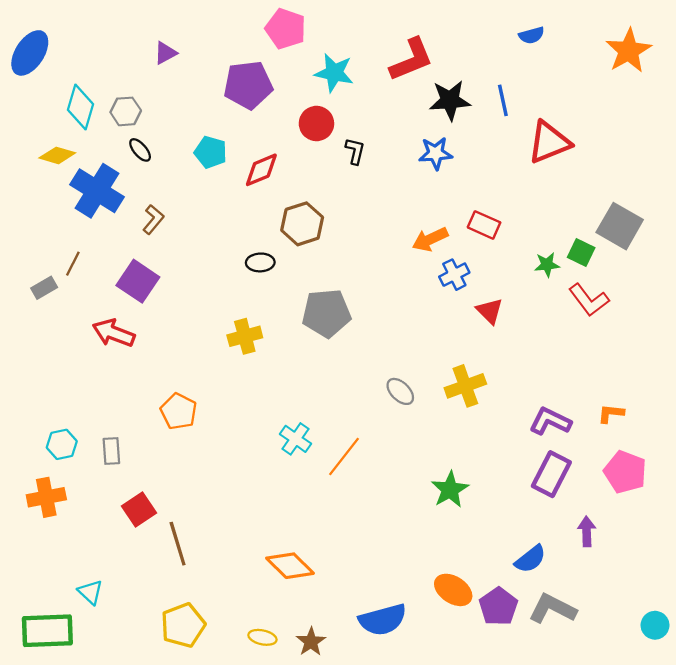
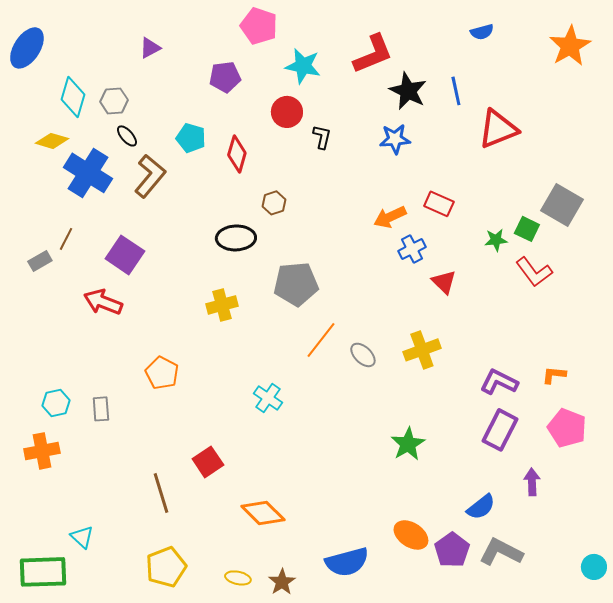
purple pentagon: (248, 85) -> (225, 77), size x0.7
black star: (450, 100) -> (408, 91), turned 30
red diamond: (261, 170) -> (237, 154), turned -51
brown L-shape: (153, 219) -> (150, 176), moved, size x1.6
brown hexagon: (302, 224) -> (274, 203), size x0.6
black ellipse: (260, 262) -> (236, 238), size x1.5
orange line: (344, 457) -> (321, 340), moved
red square: (139, 509) -> (208, 462), moved

